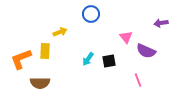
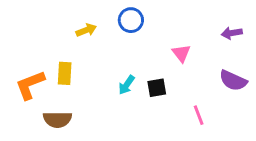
yellow arrow: (60, 32) -> (86, 30), moved
purple semicircle: (146, 51) -> (233, 81), moved

